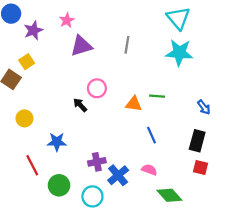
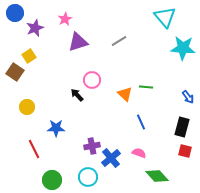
gray line: (127, 45) -> (119, 41), turned 49
cyan star: (179, 53) -> (183, 48), moved
orange triangle: (134, 104) -> (125, 94), turned 35
green circle: (59, 185) -> (52, 180), moved

